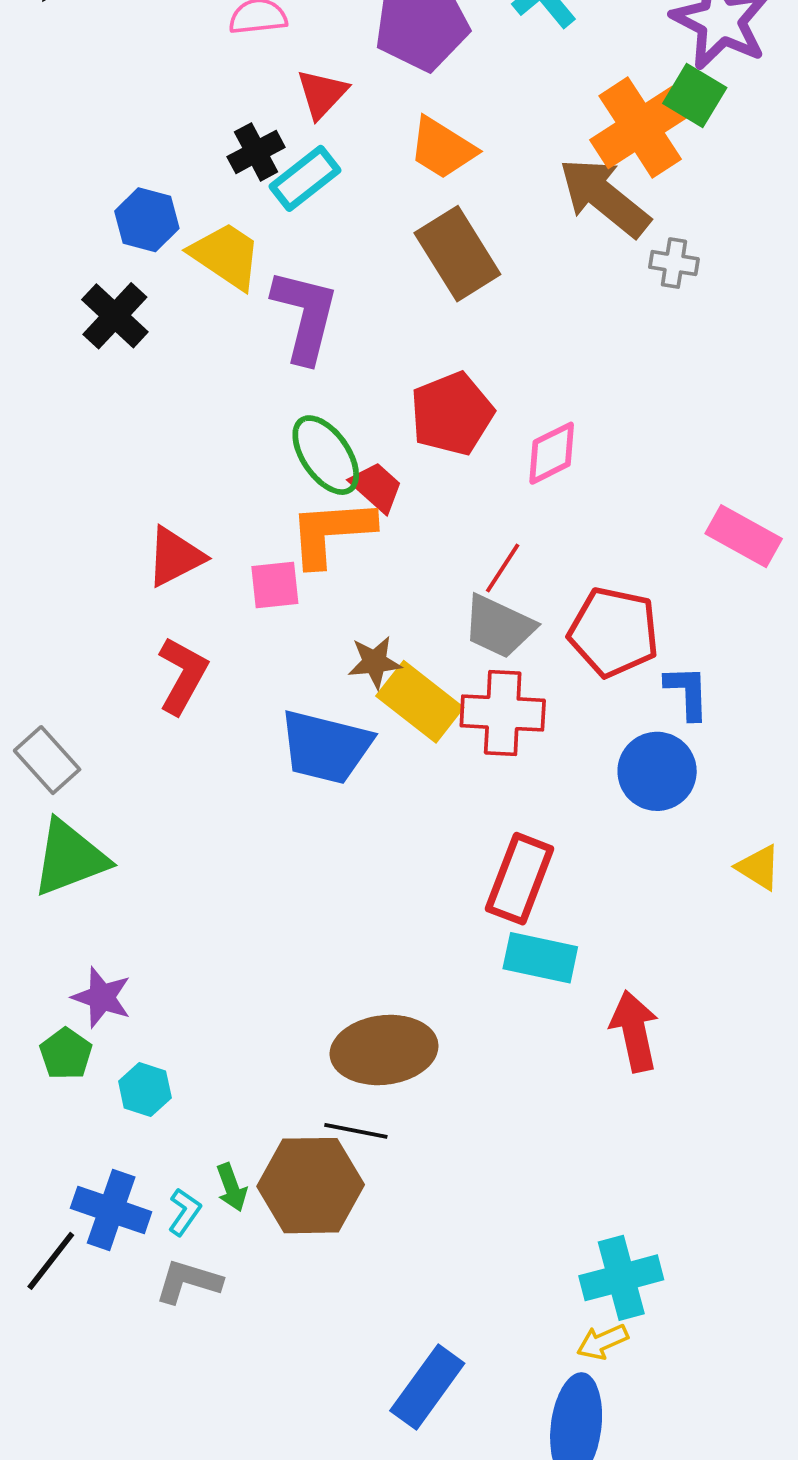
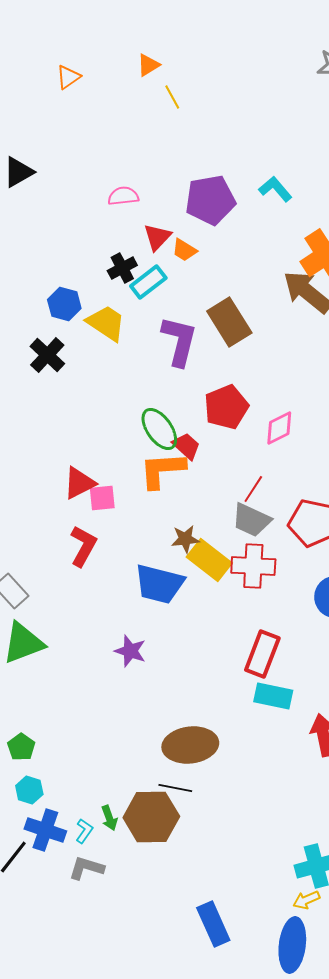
orange trapezoid: (442, 148) -> (184, 250), moved, size x0.7
purple L-shape: (305, 316) -> (179, 341), moved
pink square: (275, 585) -> (102, 498), moved
purple star: (102, 997) -> (130, 651), moved
cyan hexagon: (145, 1090) -> (29, 790), moved
blue rectangle: (427, 1387) -> (213, 924), turned -60

